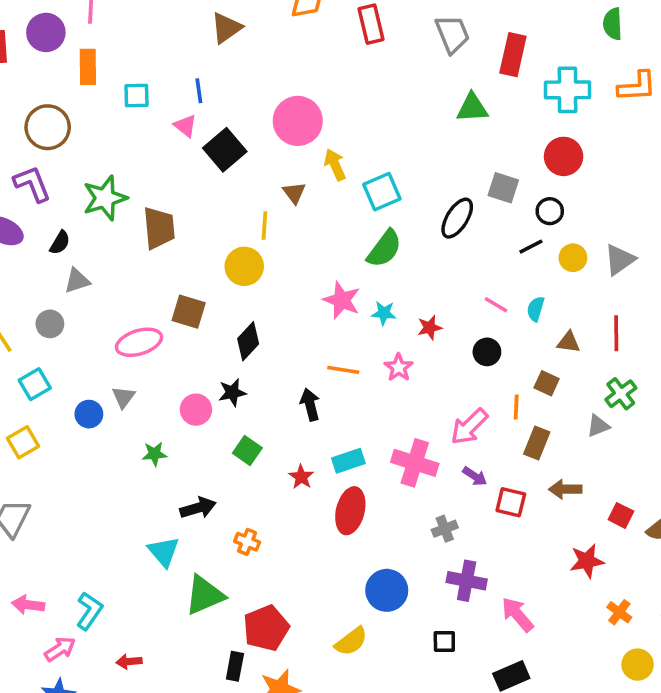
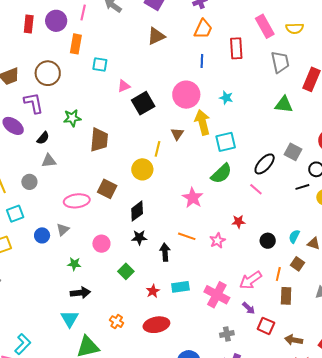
blue line: (199, 91) -> (202, 61), moved
pink triangle: (185, 126) -> (124, 86), turned 48
yellow arrow: (335, 165) -> (202, 122), size x1.4
green star: (105, 198) -> (72, 118), size x0.7
pink line: (496, 305) -> (256, 189), moved
cyan semicircle: (536, 309) -> (294, 236), moved
cyan star: (384, 313) -> (226, 98), moved
black star: (232, 393) -> (139, 237), moved
brown rectangle: (537, 443) -> (286, 296), turned -30
brown arrow: (565, 489) -> (294, 340), moved
black arrow: (198, 508) -> (80, 293), moved
red ellipse: (350, 511) -> (156, 325), moved, turned 55

